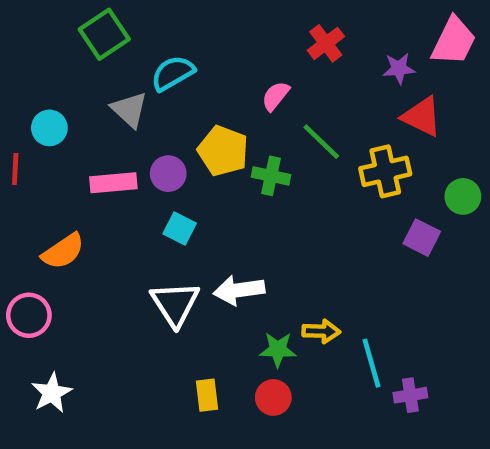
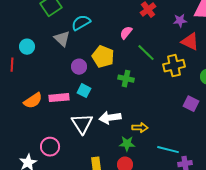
green cross: (271, 176) -> (126, 79), moved
pink rectangle: (113, 183) -> (59, 98), moved
purple square: (422, 238) -> (191, 104), moved
pink circle: (29, 315) -> (50, 147), moved
yellow arrow: (321, 331) -> (140, 128), moved
cyan line: (372, 363) -> (168, 150), turned -60

